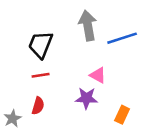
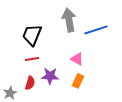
purple star: (86, 98) -> (50, 76), moved
orange rectangle: (122, 115) -> (78, 81), moved

